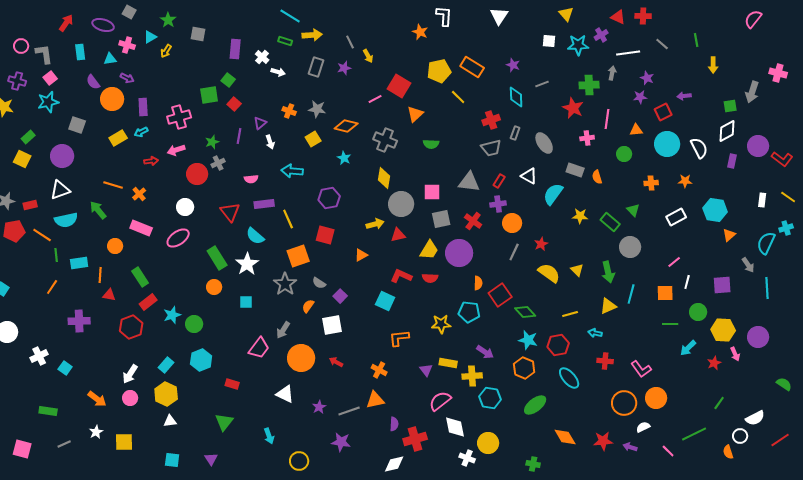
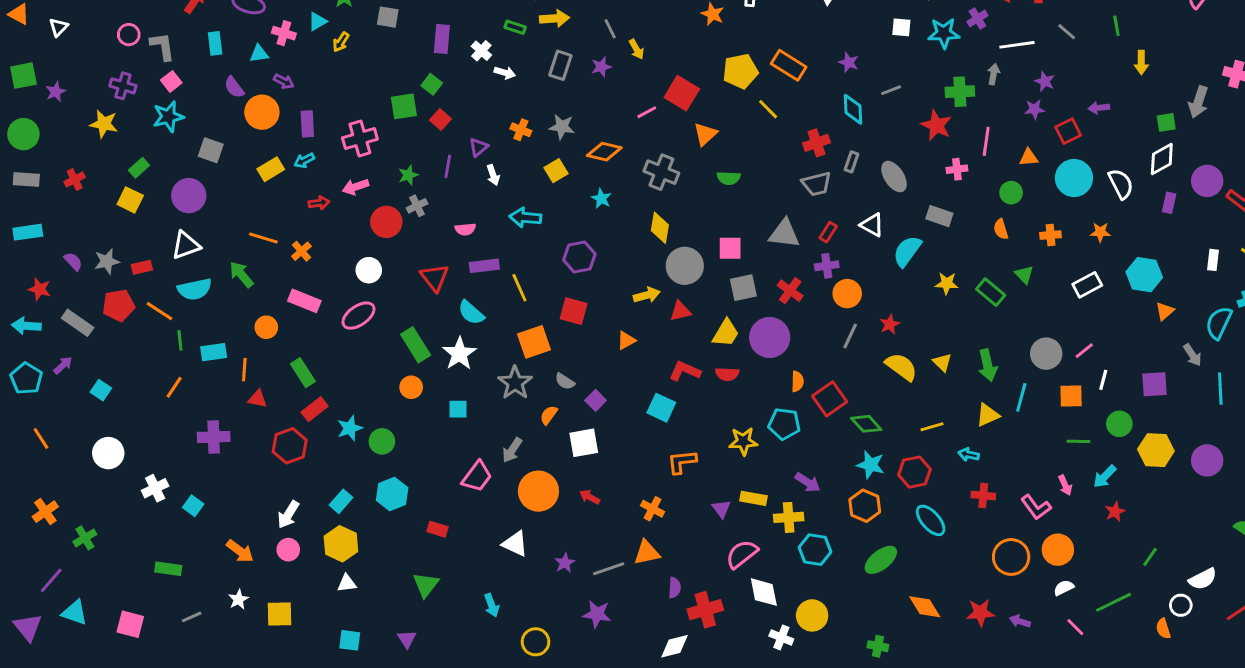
orange semicircle: (597, 177) -> (1001, 229), moved
gray circle: (630, 247) -> (1046, 354), moved
pink arrow: (735, 354) -> (1065, 485), moved
red star: (714, 363) -> (1115, 512), moved
white semicircle: (643, 427) -> (1064, 588), moved

